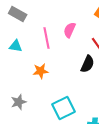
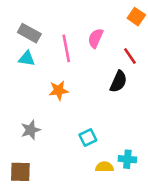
gray rectangle: (18, 14) -> (29, 33), moved
cyan square: (64, 108) -> (88, 138), size x0.6

